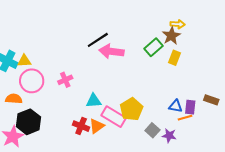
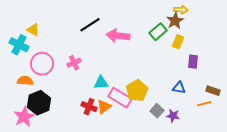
black line: (98, 40) -> (90, 25), moved
yellow triangle: (24, 61) -> (33, 30), moved, turned 32
brown rectangle: (211, 100) -> (213, 91), moved
purple rectangle: (190, 107) -> (193, 62), moved
orange line: (185, 118) -> (204, 104), moved

